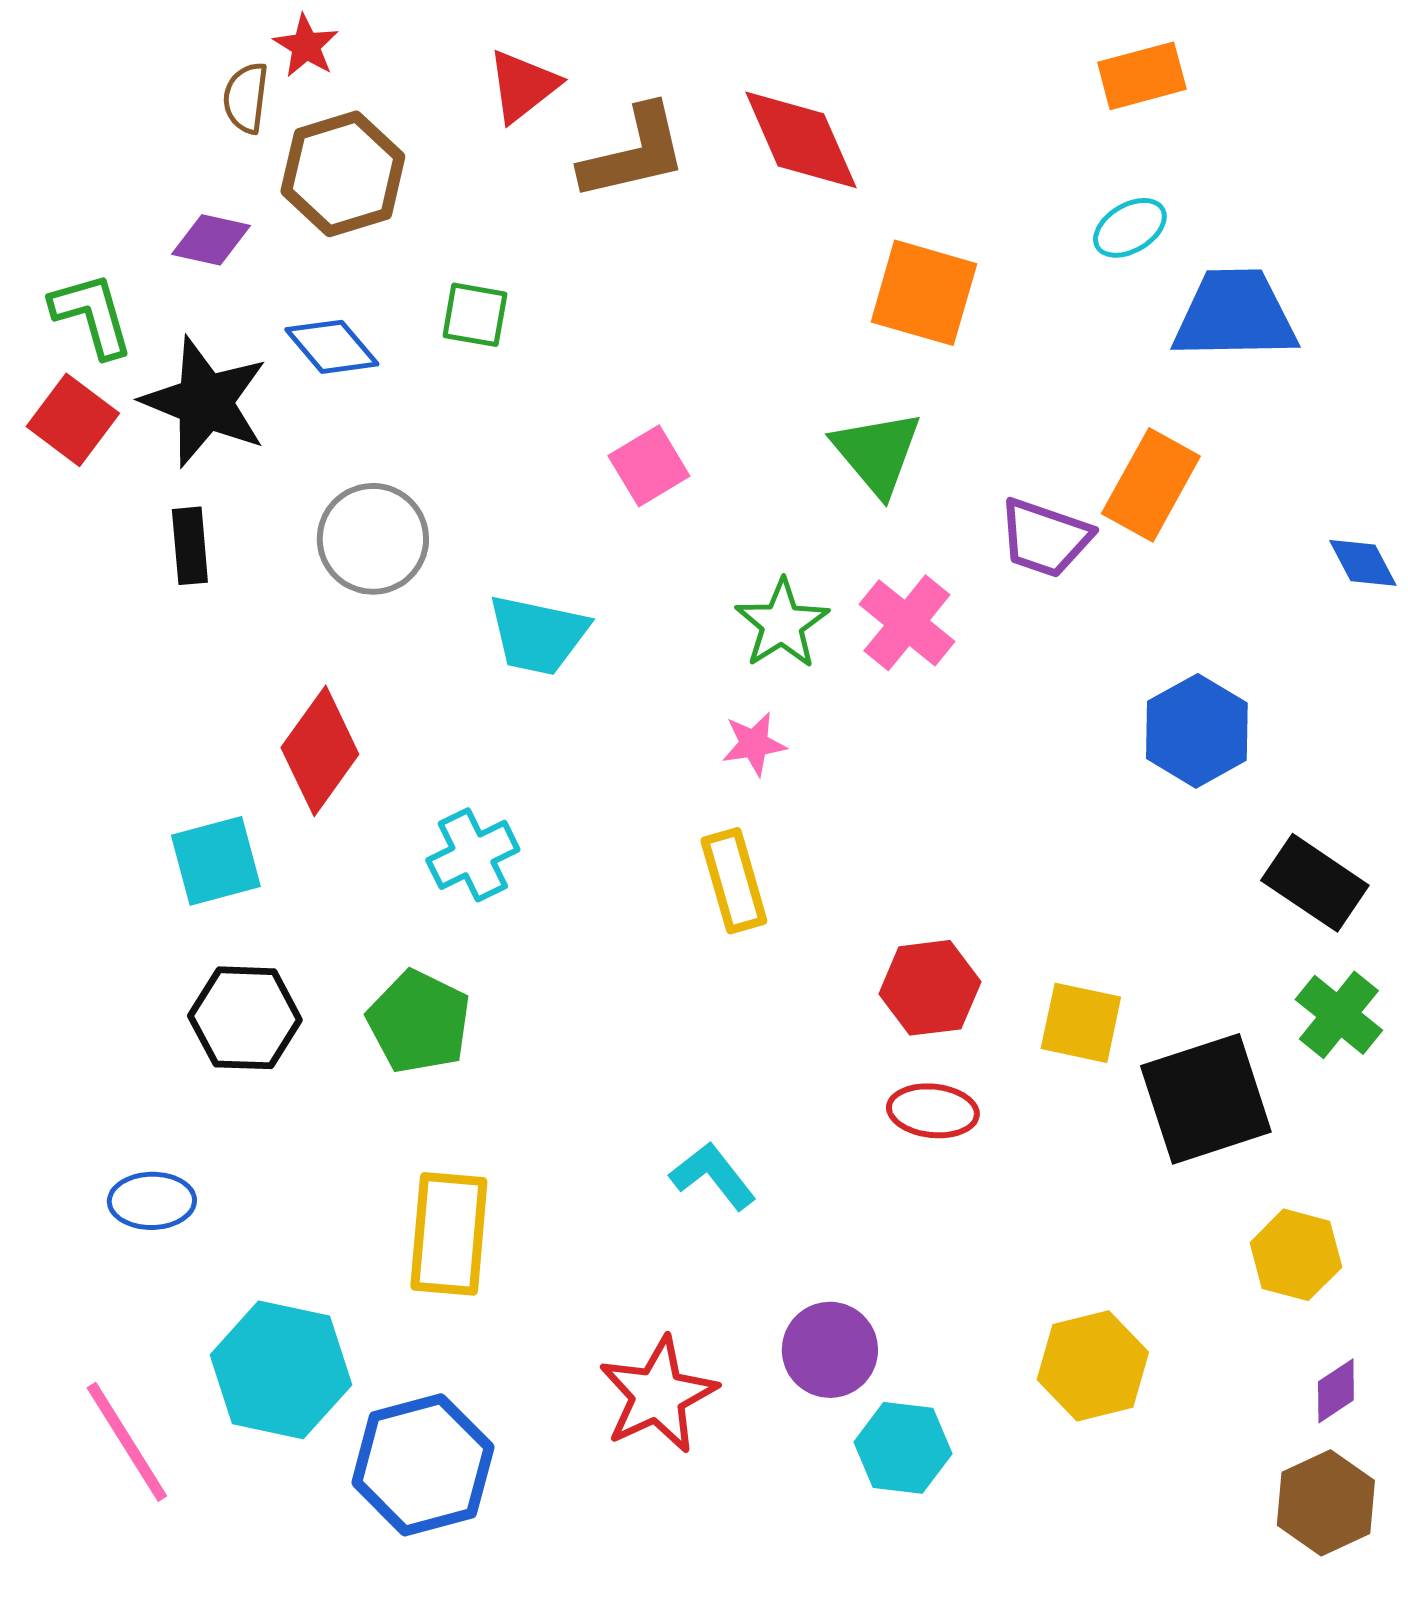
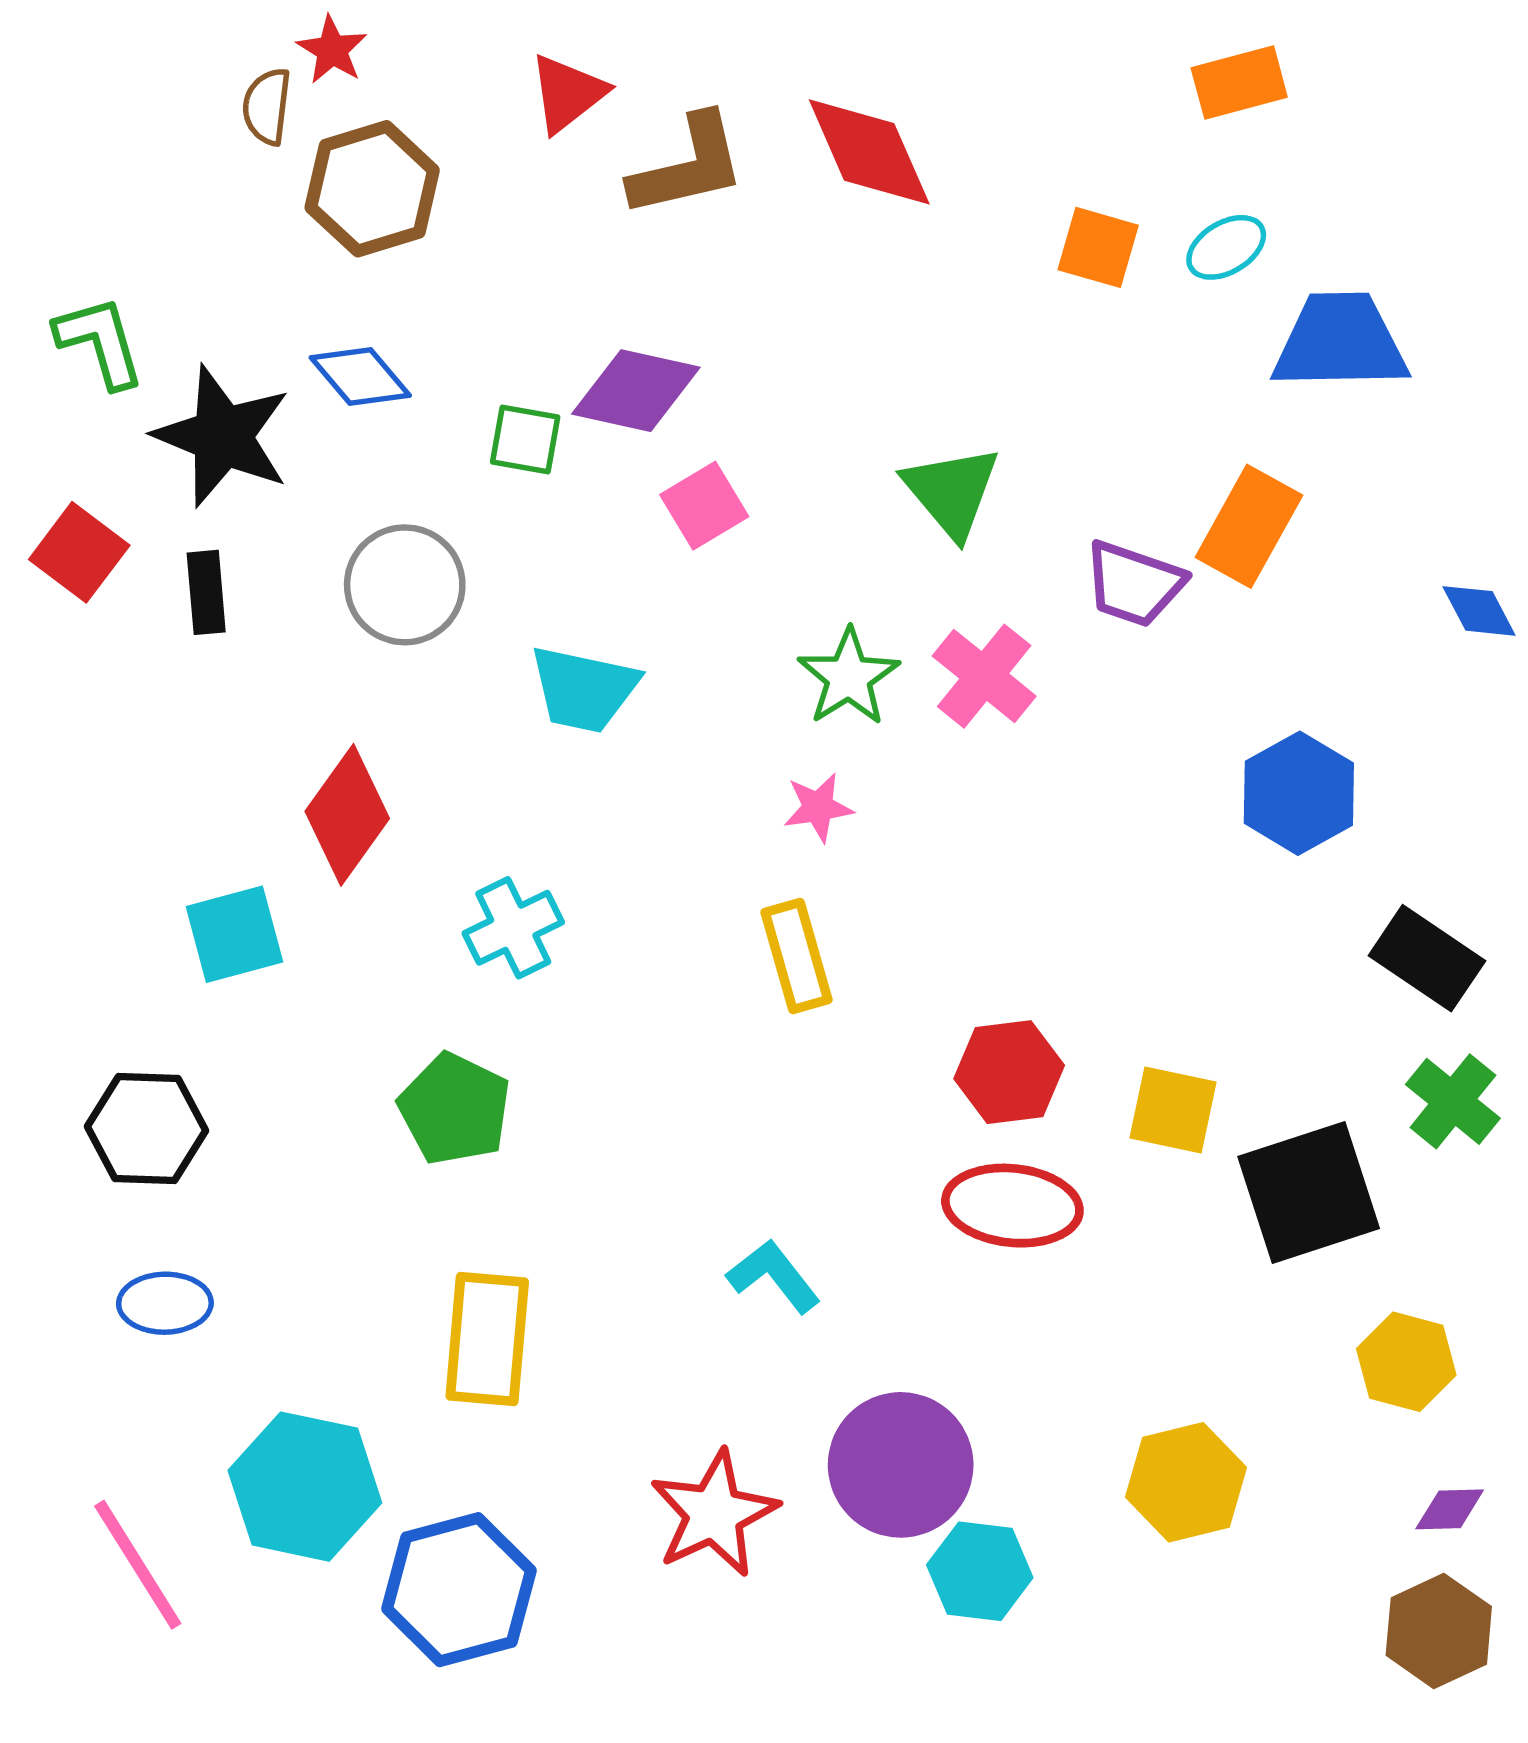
purple diamond: (211, 240) -> (636, 391), moved, size x1.5
orange square: (924, 293) -> (1098, 247), moved, size x0.7
green square: (475, 315) -> (525, 439), moved
red square: (73, 420) -> (79, 552), moved
black hexagon: (245, 1018) -> (146, 1129), moved
red ellipse: (933, 1111) -> (1012, 1206), size x1.4
purple circle: (830, 1350) -> (901, 1465), size x1.4
purple diamond: (1336, 1391) -> (1450, 1509), turned 32

